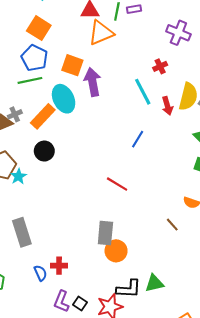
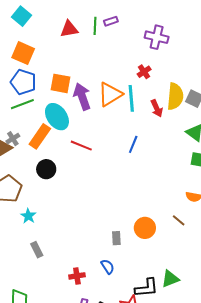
orange triangle: (101, 33) -> (110, 94), moved
cyan line: (143, 92) -> (131, 98), turned 32
cyan star: (18, 176) -> (28, 216), moved
red line: (117, 184) -> (81, 146), moved
gray rectangle: (22, 232) -> (37, 250), size x0.6
gray rectangle: (105, 233) -> (116, 238), size x0.6
orange circle: (116, 251) -> (145, 228), moved
blue semicircle: (40, 273) -> (108, 267), moved

